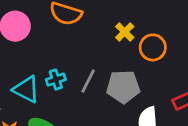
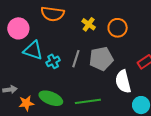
yellow cross: (125, 32) -> (89, 24), moved
cyan triangle: (26, 89) -> (33, 50), moved

